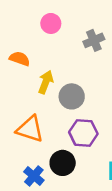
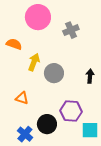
pink circle: (51, 23) -> (38, 17), size x1.6
orange triangle: (30, 129) -> (22, 98), size x0.6
purple hexagon: (83, 133) -> (71, 111), moved

